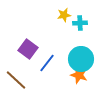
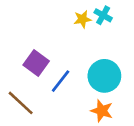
cyan cross: (80, 23) -> (103, 15), moved, turned 32
orange star: (79, 75) -> (102, 111), moved

